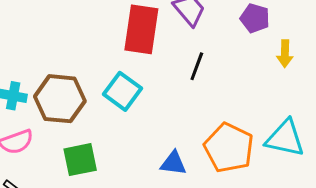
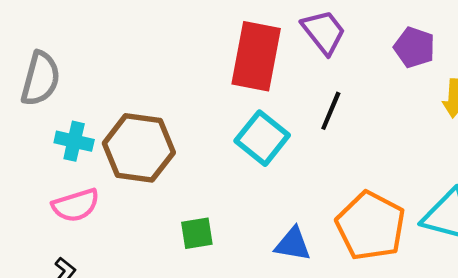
cyan square: (122, 91) -> (262, 138), moved
green square: (80, 160) -> (197, 233), moved, size x0.7

